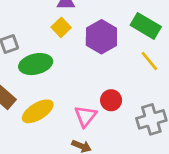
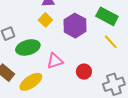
pink triangle: (85, 116) -> (55, 61), moved, turned 36

